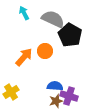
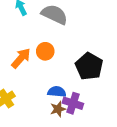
black pentagon: (70, 35) -> (89, 66), moved

